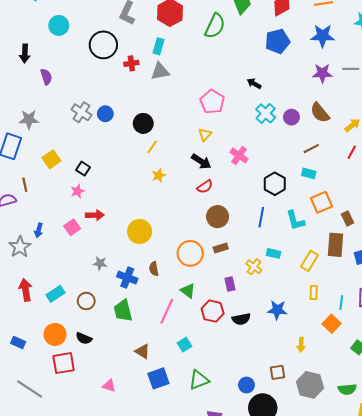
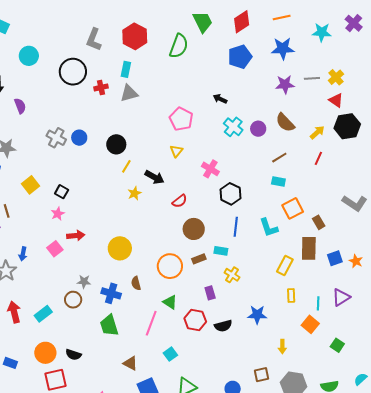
black arrow: (201, 161) -> (154, 177), moved
black hexagon: (275, 184) -> (231, 194), moved
cyan rectangle: (274, 253) -> (221, 251), moved
brown circle: (86, 301) -> (73, 300), moved

